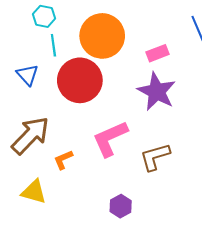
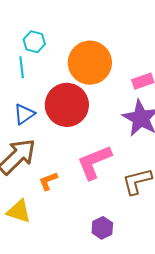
cyan line: (53, 45) -> (22, 67), moved
blue triangle: (27, 75) -> (24, 114), moved, turned 35

